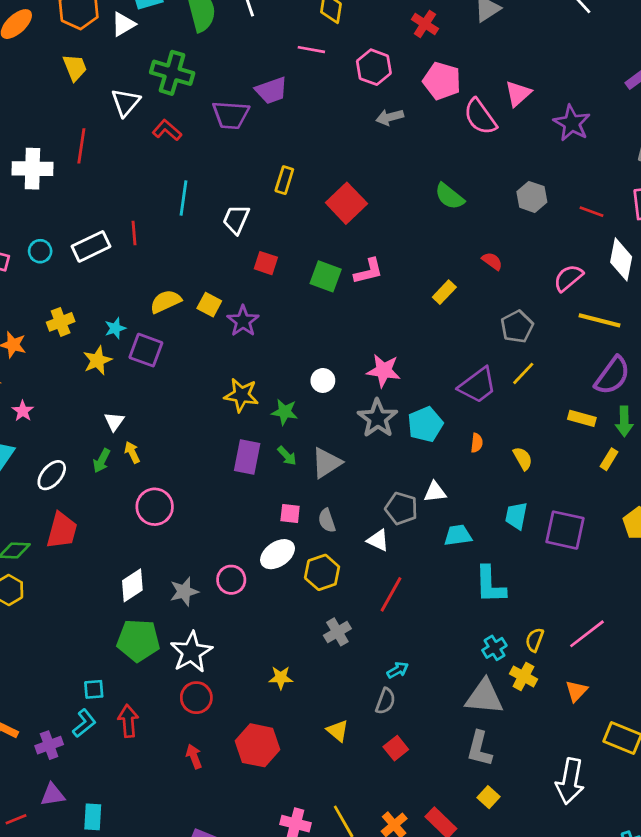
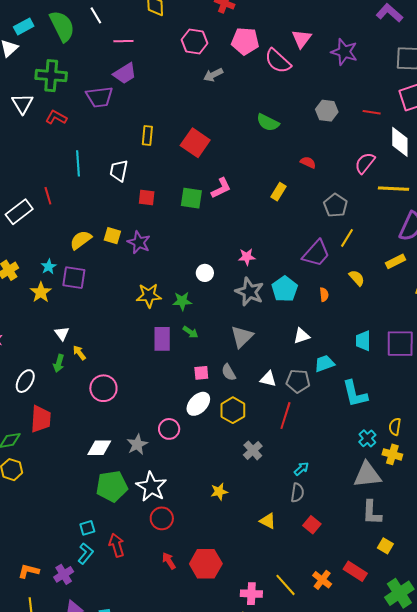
pink line: (311, 50) -> (123, 41), moved
pink star: (384, 371) -> (247, 257), size x0.7
yellow rectangle: (582, 418) -> (396, 261), turned -30
yellow semicircle: (523, 458) -> (357, 278), moved
gray triangle: (326, 463) -> (242, 337), moved
gray pentagon: (401, 508) -> (298, 381), moved
white diamond: (132, 585) -> (99, 448), turned 45
red hexagon: (257, 745) -> (206, 564), moved

